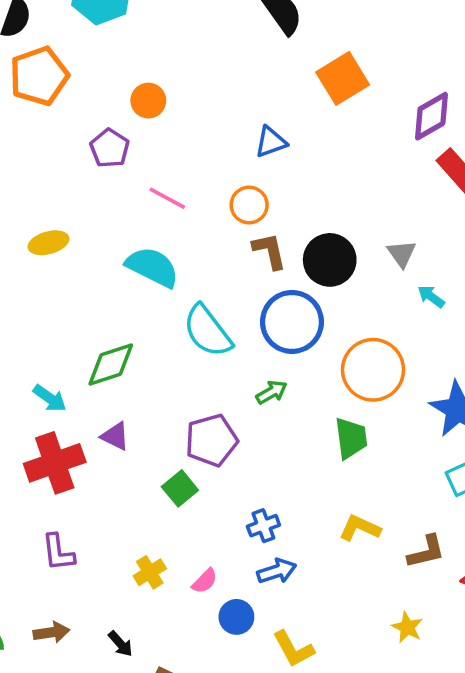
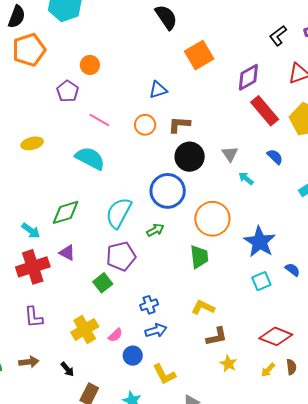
brown L-shape: (270, 251) -> (179, 125), moved, turned -75
cyan semicircle: (207, 331) -> (119, 213), moved, turned 64
brown L-shape: (426, 552) -> (217, 337), moved
yellow cross: (150, 572) -> (85, 329), size x1.5

